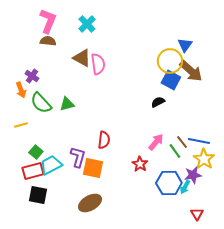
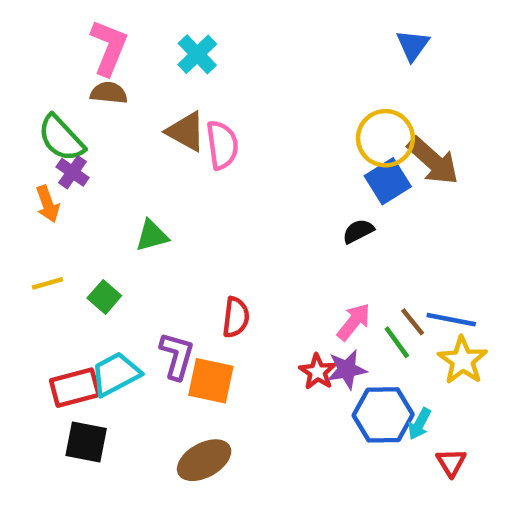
blue triangle: (185, 45) -> (413, 45), moved
blue square: (171, 80) -> (388, 181), turned 30
green semicircle: (41, 103) -> (61, 138), moved
green square: (36, 152) -> (104, 297), moved
purple star: (193, 175) -> (347, 369), moved
red triangle: (197, 214) -> (451, 462), moved

